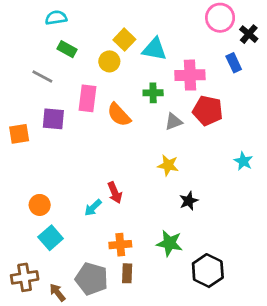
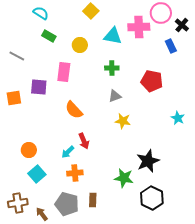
cyan semicircle: (56, 18) -> (41, 13), turned 42
yellow square: (124, 40) -> (91, 11), moved
pink cross: (190, 75) -> (139, 27), moved
gray line: (42, 76) -> (17, 56), moved
orange semicircle: (119, 115) -> (74, 110), moved
gray triangle: (174, 122) -> (115, 96), moved
black star: (189, 201) -> (148, 161), moved, size x1.6
orange cross: (120, 245) -> (75, 173), moved

